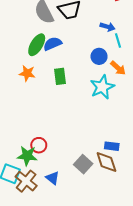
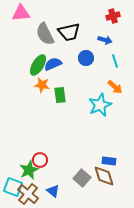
blue arrow: (108, 27) -> (105, 40), moved
blue circle: (99, 56) -> (86, 58), moved
orange star: (27, 73) -> (42, 85), moved
green star: (27, 156) -> (29, 170), turned -30

